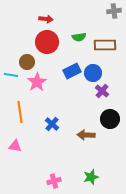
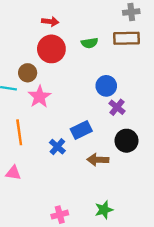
brown rectangle: (105, 45) -> (126, 38), moved
blue rectangle: (72, 71) -> (81, 130), moved

